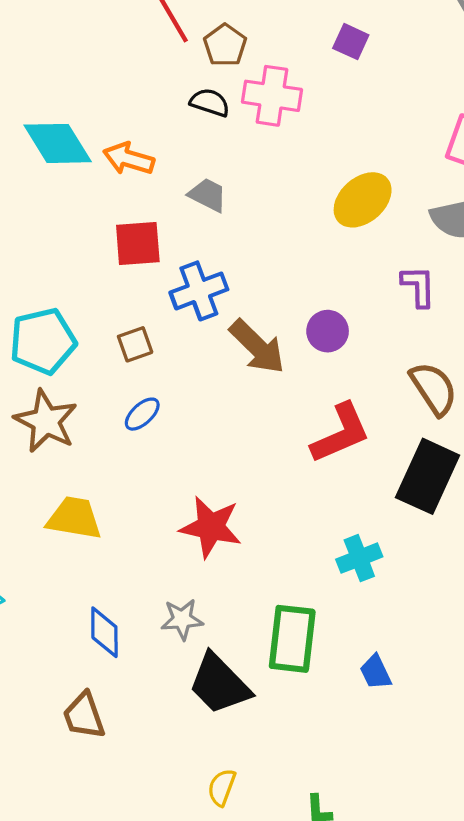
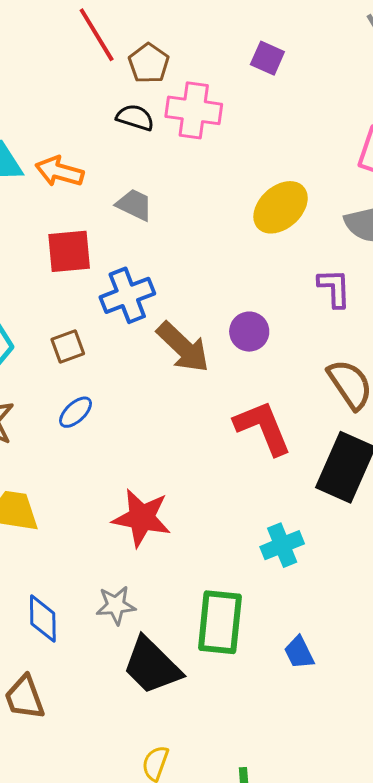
red L-shape: (341, 433) -> (263, 428), turned -88

